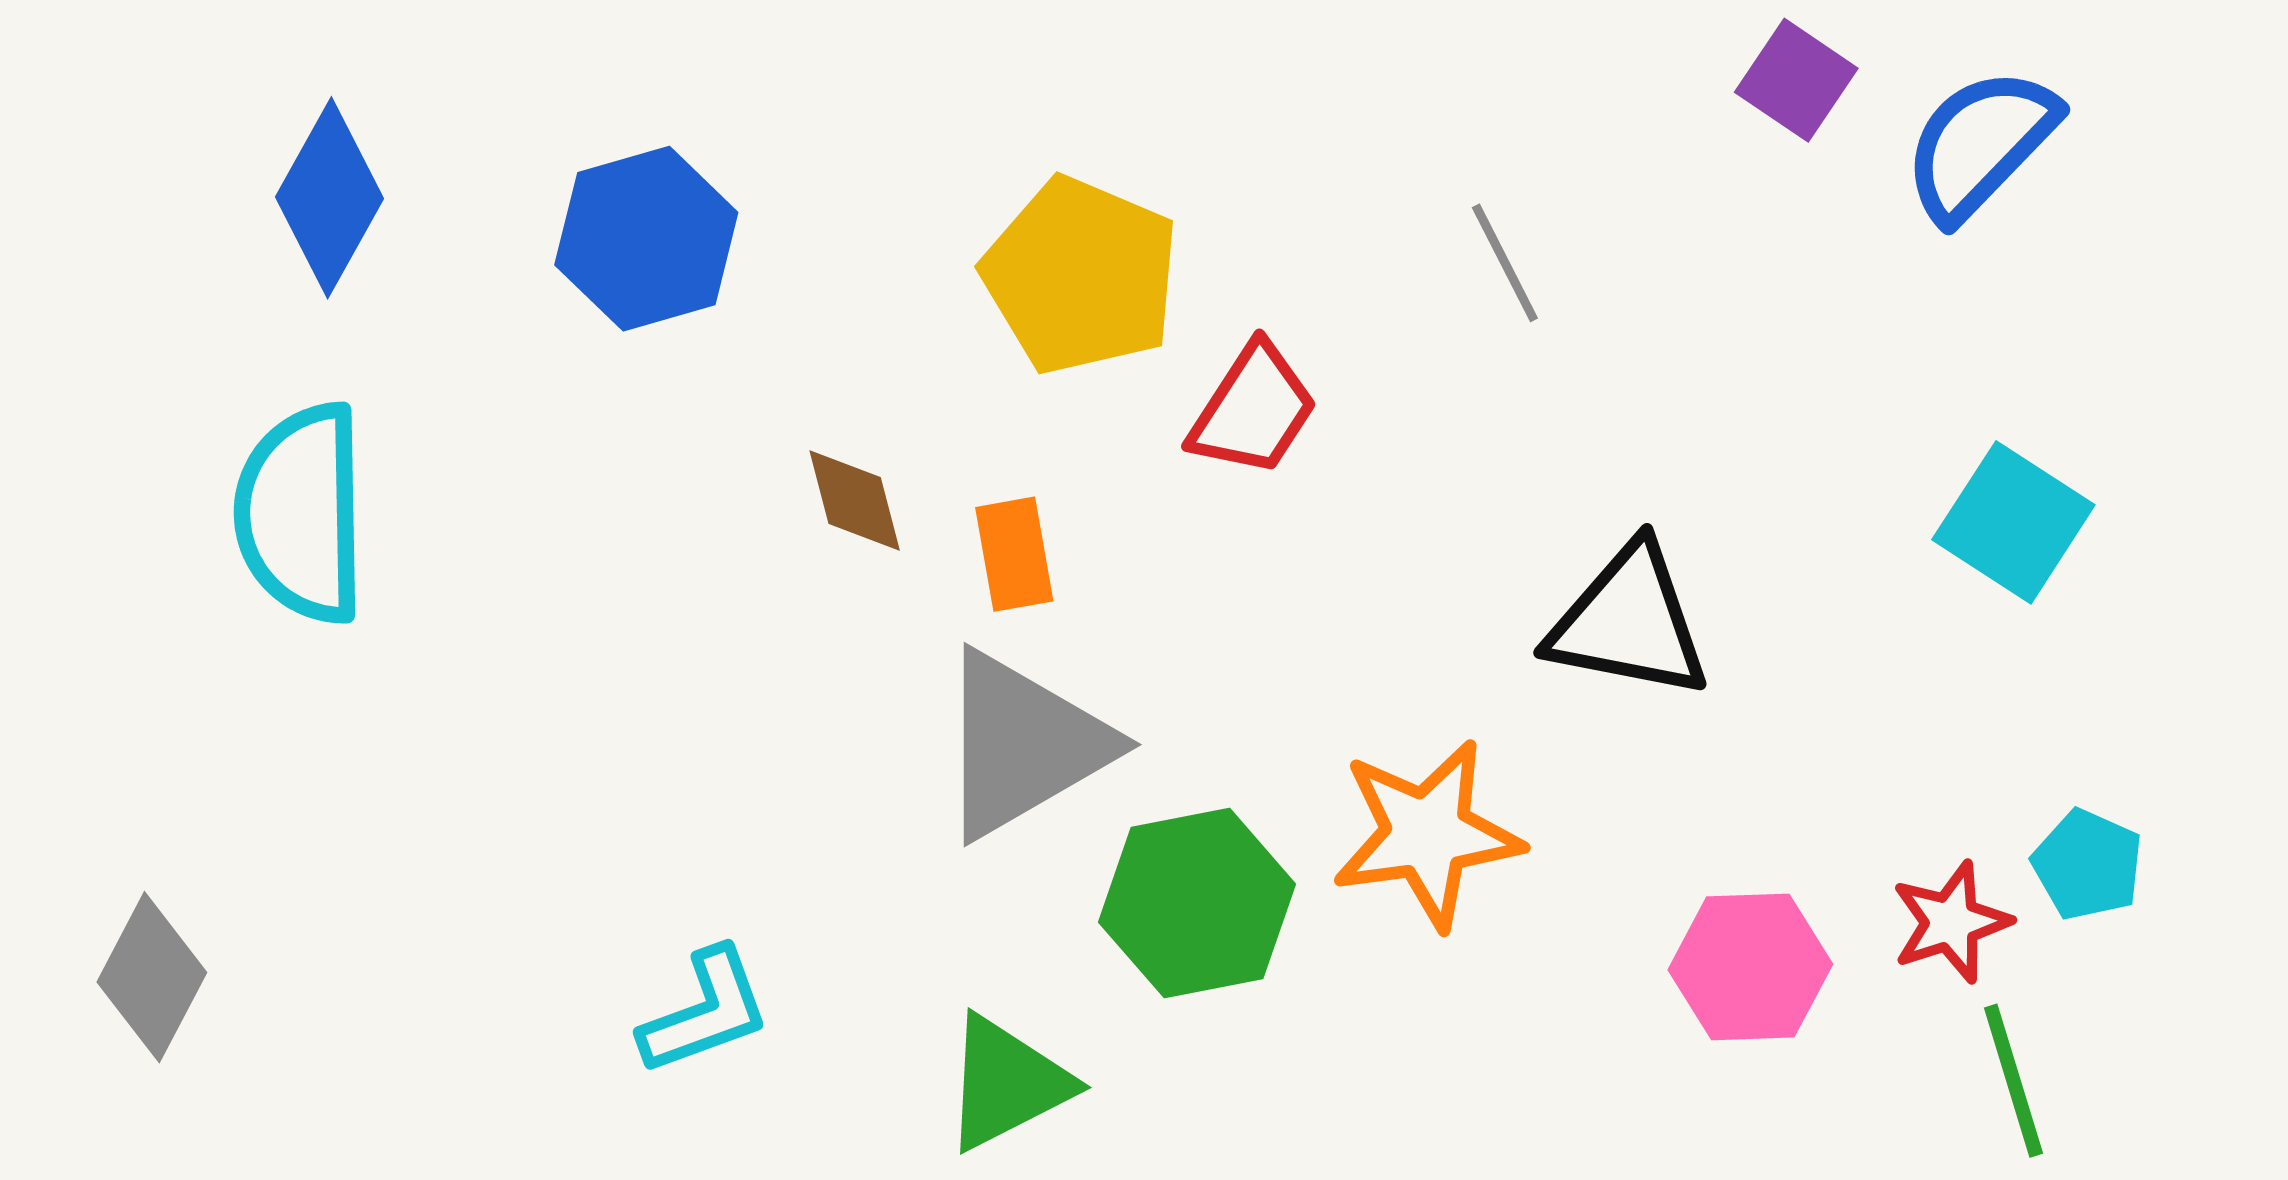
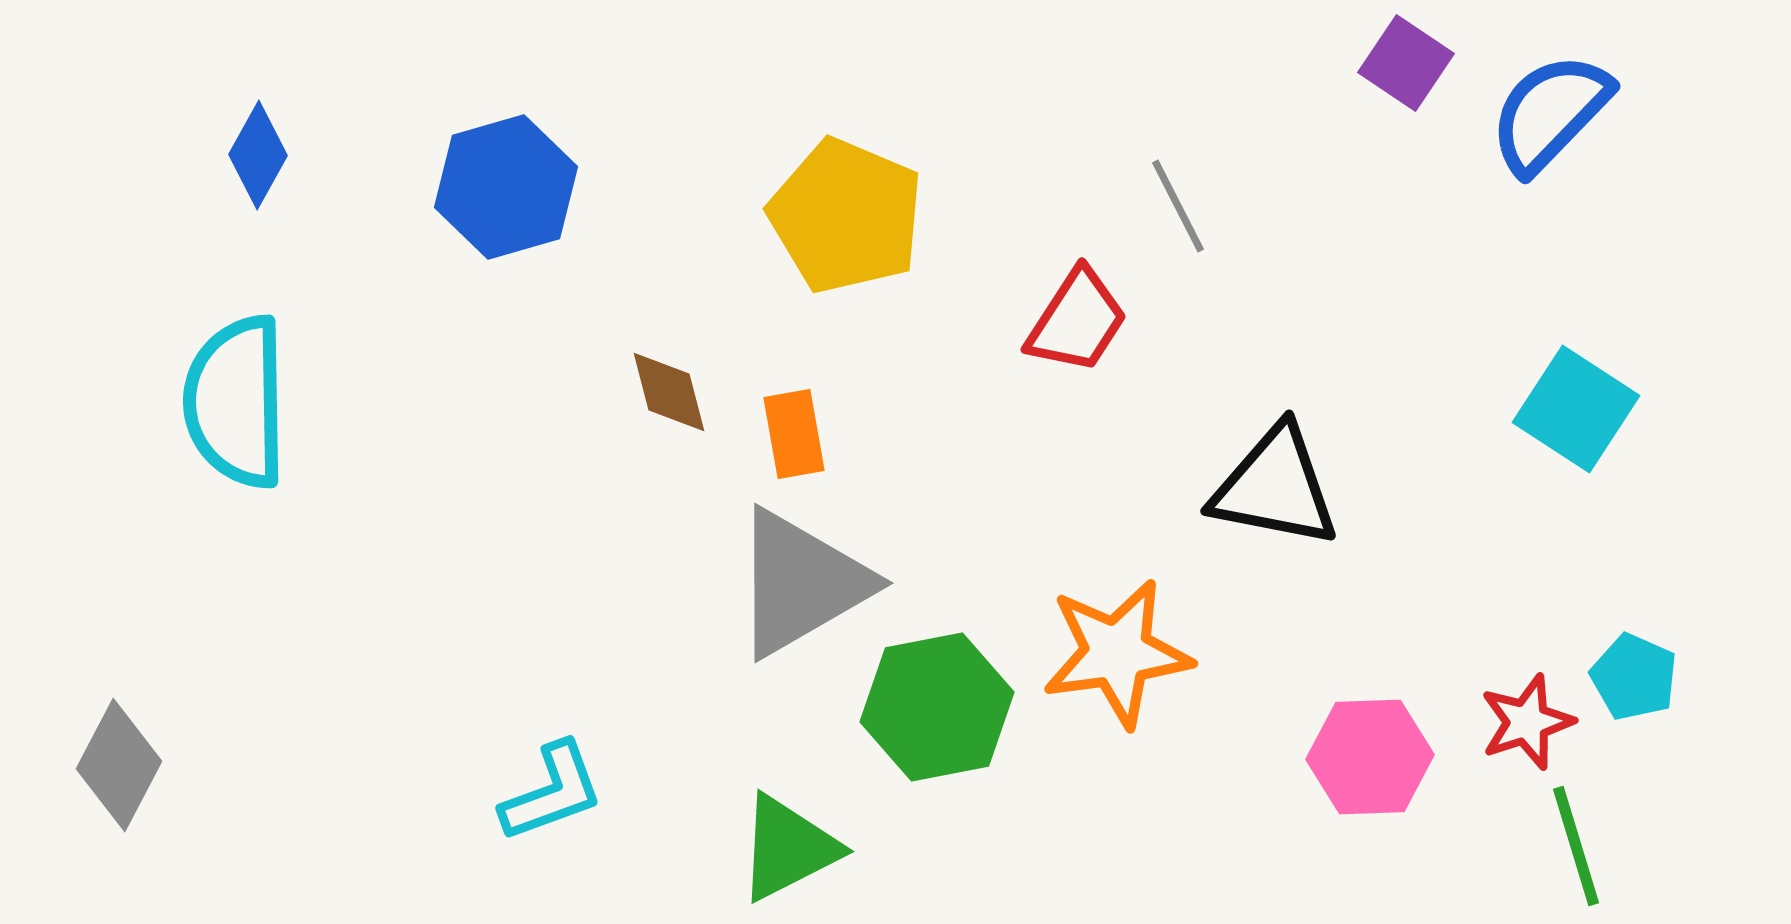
blue diamond: (329, 198) -> (258, 155), size x0.7
red trapezoid: (1253, 410) -> (1077, 321), moved

